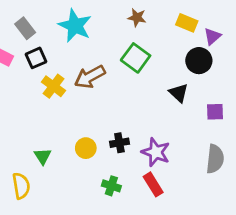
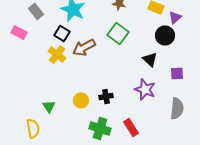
black square: (36, 58) -> (62, 34), moved, turned -35
purple star: (156, 152) -> (145, 90), moved
green cross: (111, 186) -> (100, 129), size x1.5

